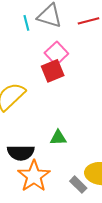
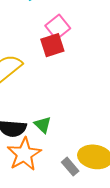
green triangle: (58, 138) -> (43, 125), moved, turned 42

